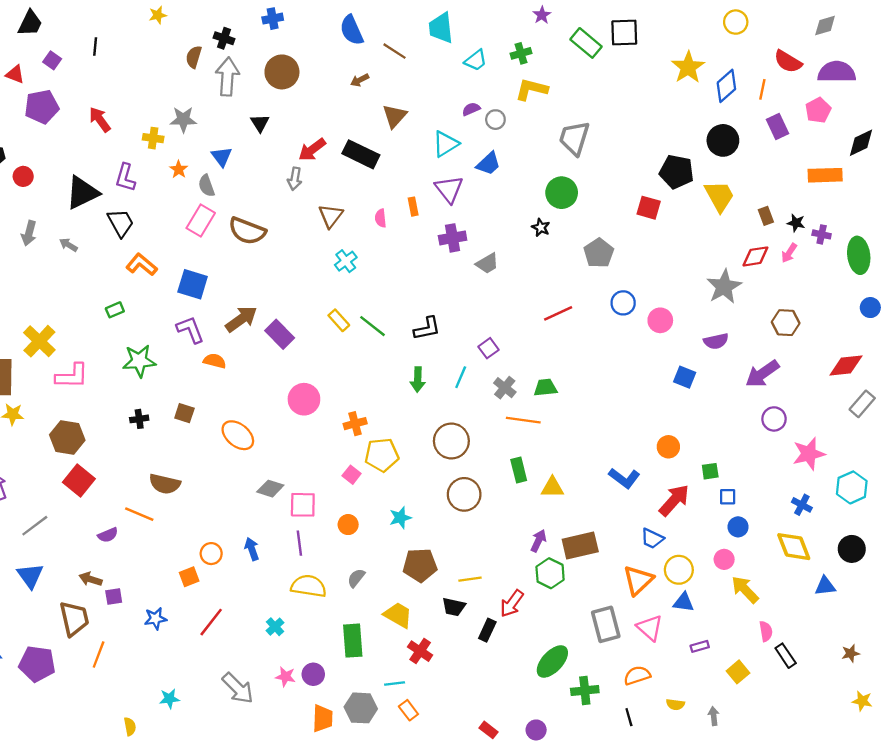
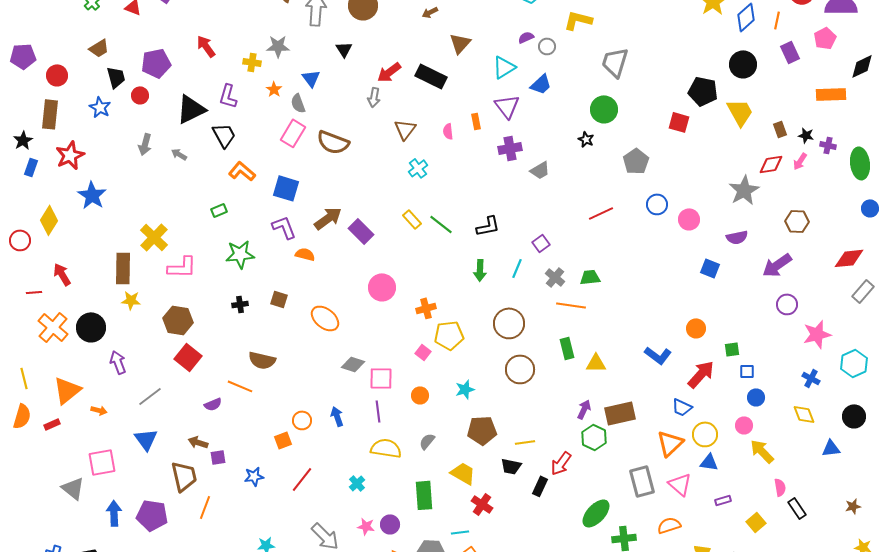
purple pentagon: (42, 107) -> (156, 63), moved
yellow diamond: (794, 547) -> (804, 414), size x0.7

